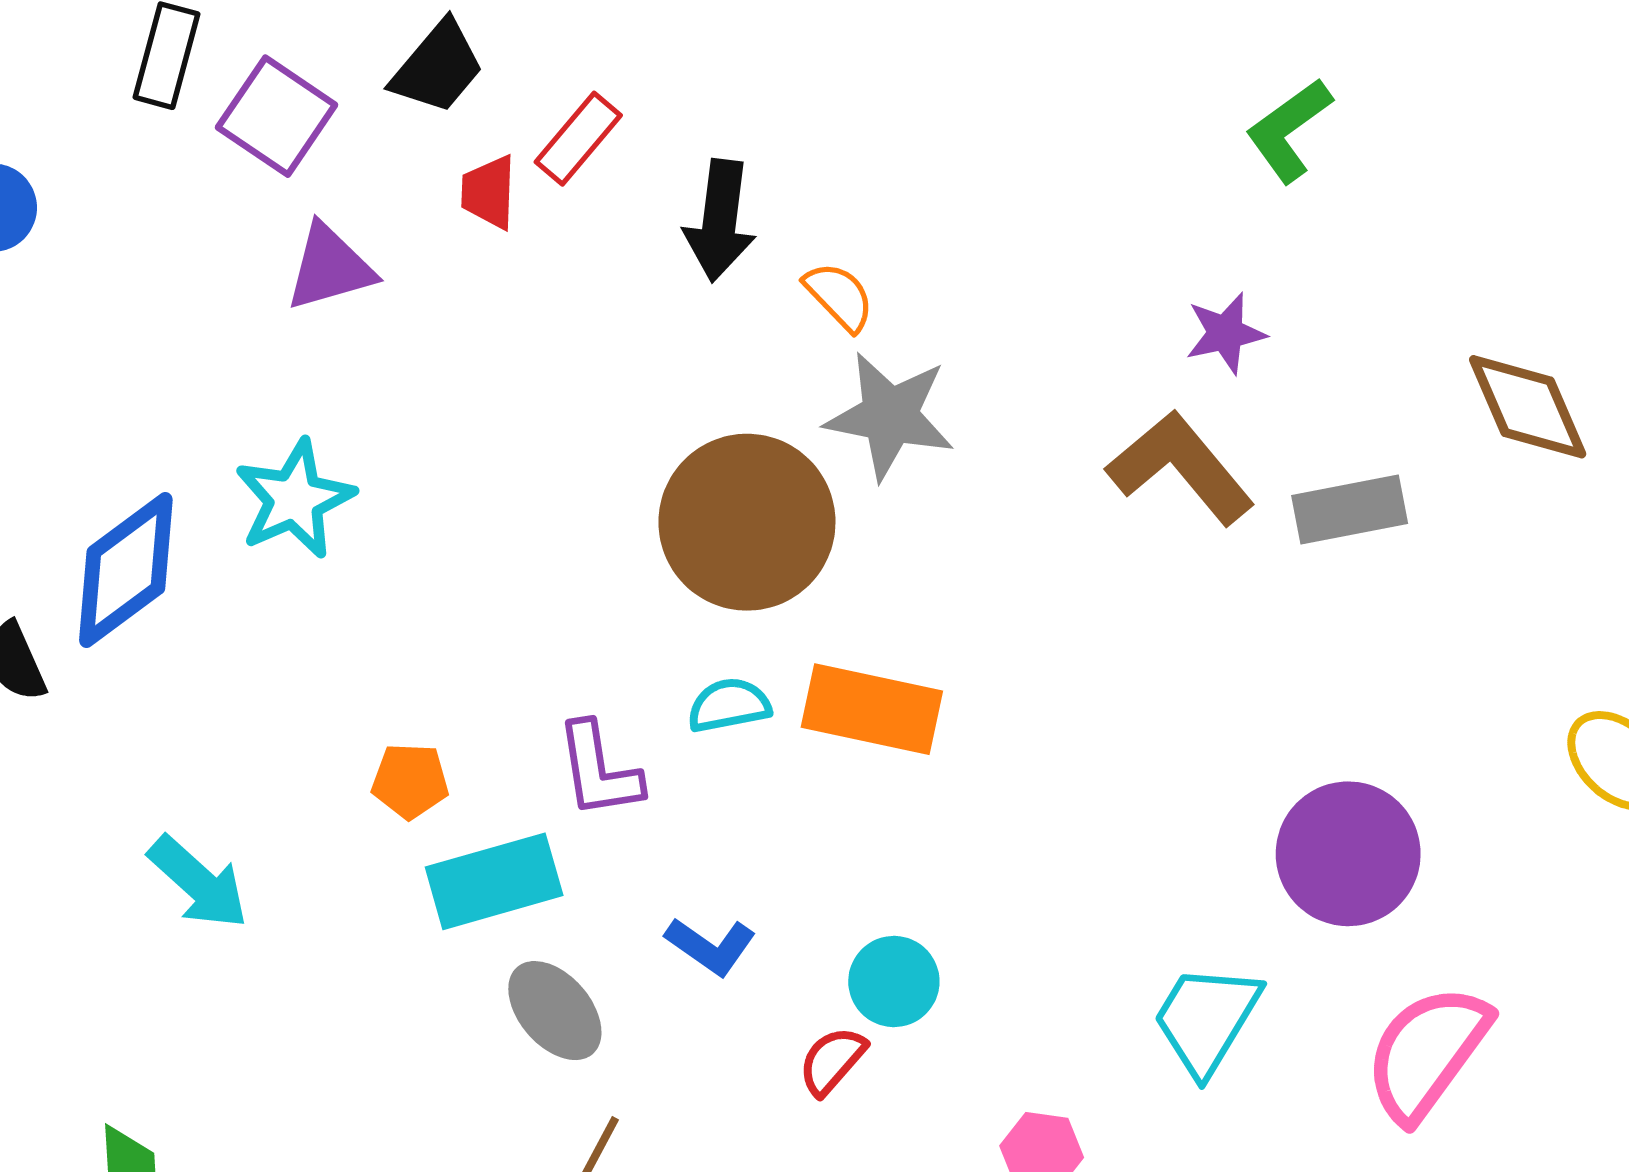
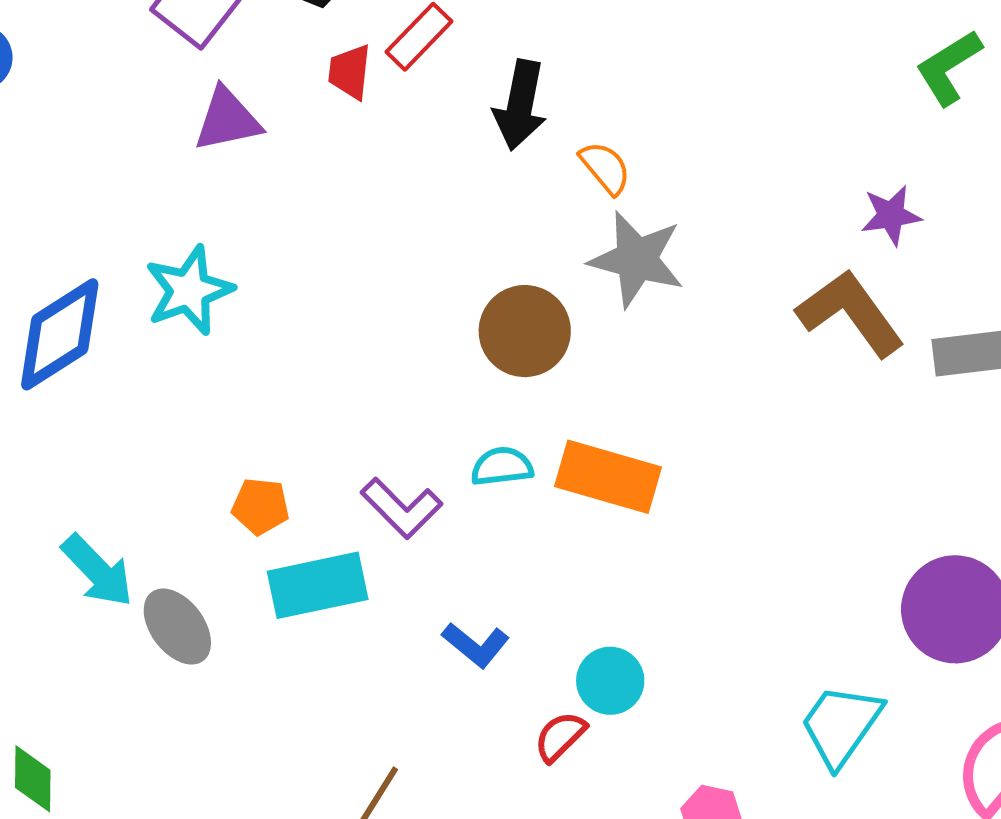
brown circle: (747, 522) -> (525, 331), size x0.7
purple L-shape: (599, 770) -> (402, 508), turned -40
gray ellipse: (555, 1011) -> (177, 627), moved

